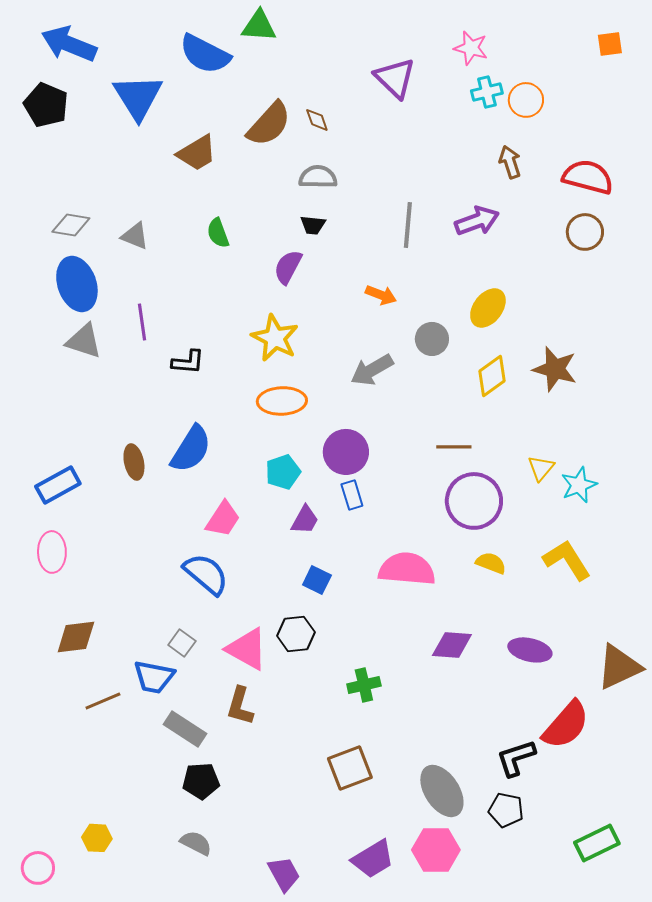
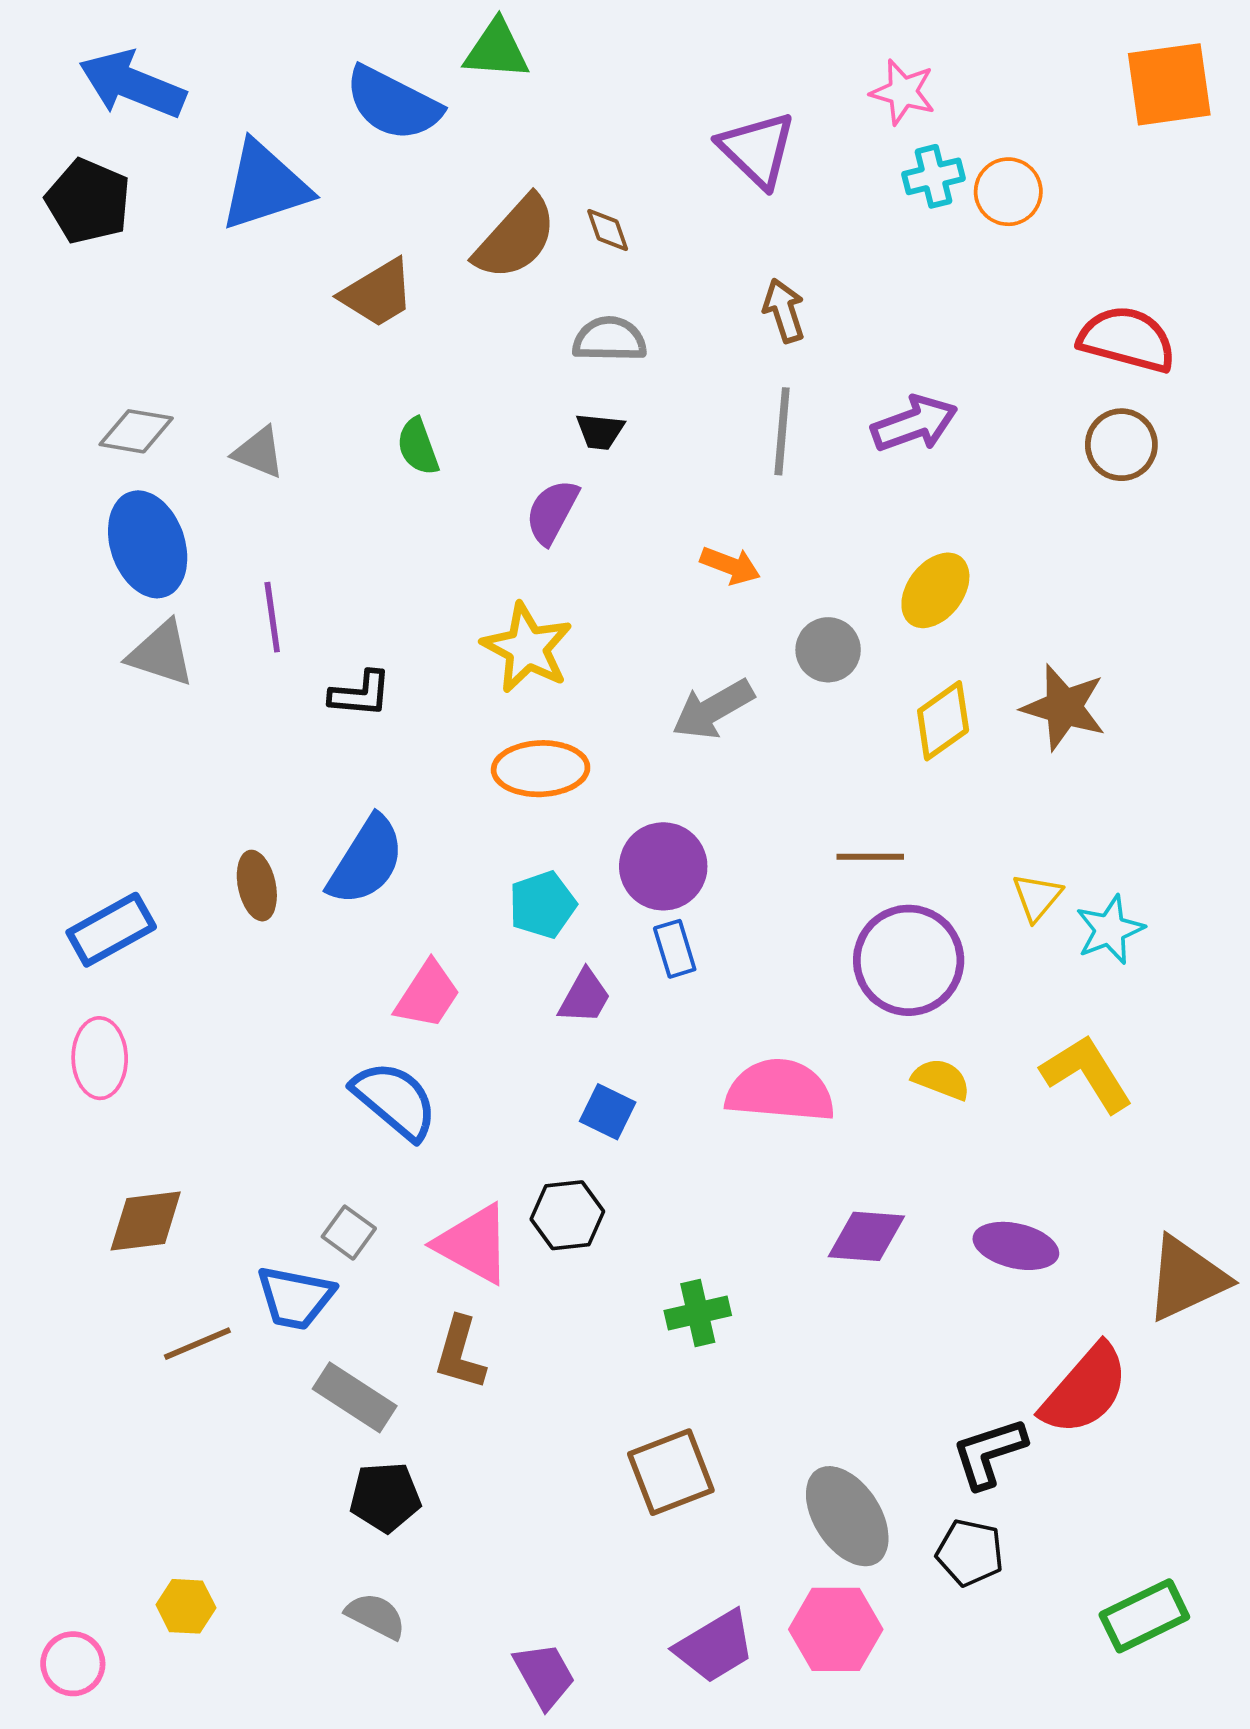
orange square: (610, 44) -> (1169, 84), size x1.8
blue triangle: (138, 97) -> (265, 186), turned 44
brown arrow: (510, 162) -> (784, 311), moved

